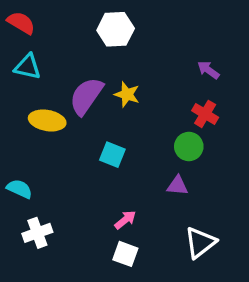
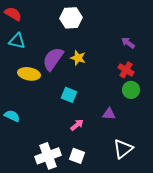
green circle: (189, 147) -> (131, 90), moved
pink arrow: (125, 220) -> (77, 125), moved
white cross: (37, 233) -> (48, 156), moved, size x1.4

